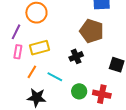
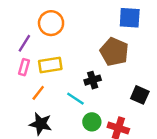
cyan line: (55, 77) -> (75, 99), moved

